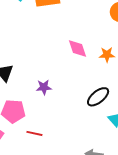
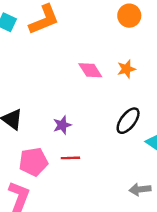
red line: (34, 133) -> (70, 158), moved

